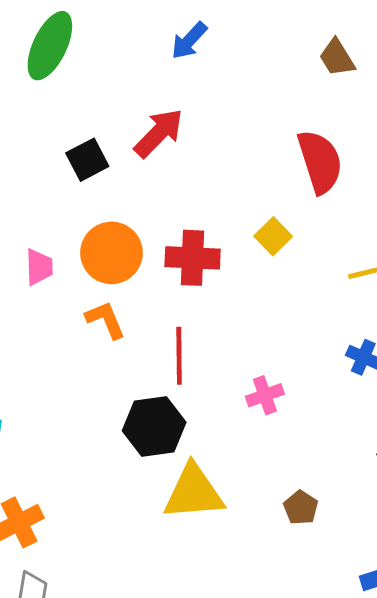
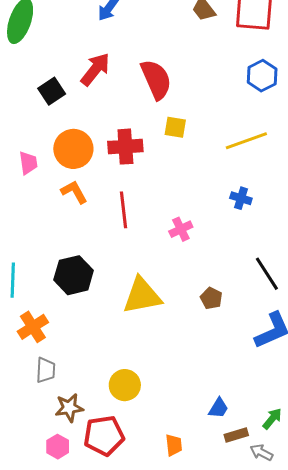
red semicircle: (320, 162) -> (156, 79), moved
yellow square: (273, 236) -> (175, 127), turned -30
black hexagon: (154, 427) -> (74, 275), moved

